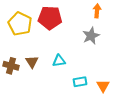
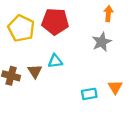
cyan triangle: (59, 61) -> (55, 61), moved
orange triangle: (103, 86) -> (115, 87), moved

